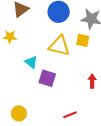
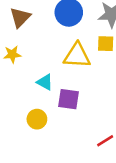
yellow circle: (19, 113) -> (37, 119), moved

